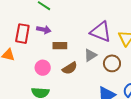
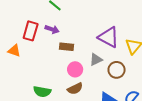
pink circle: (43, 68) -> (75, 69), moved
brown semicircle: (70, 68) -> (75, 89), moved

